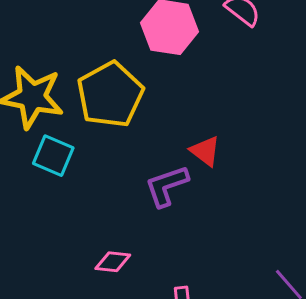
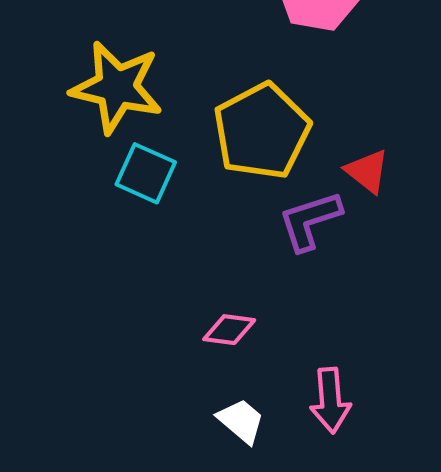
yellow pentagon: (110, 95) -> (262, 131), moved

